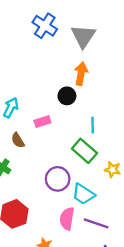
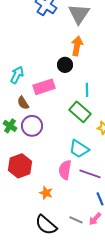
pink rectangle: (42, 122) -> (44, 87), size x1.5
purple circle: (58, 179) -> (32, 126), moved

